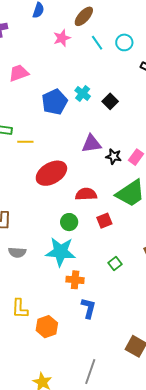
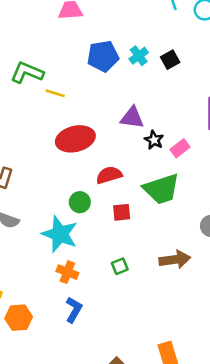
black square: (110, 101) -> (170, 60), moved
red semicircle: (86, 194) -> (109, 175), turned -30

